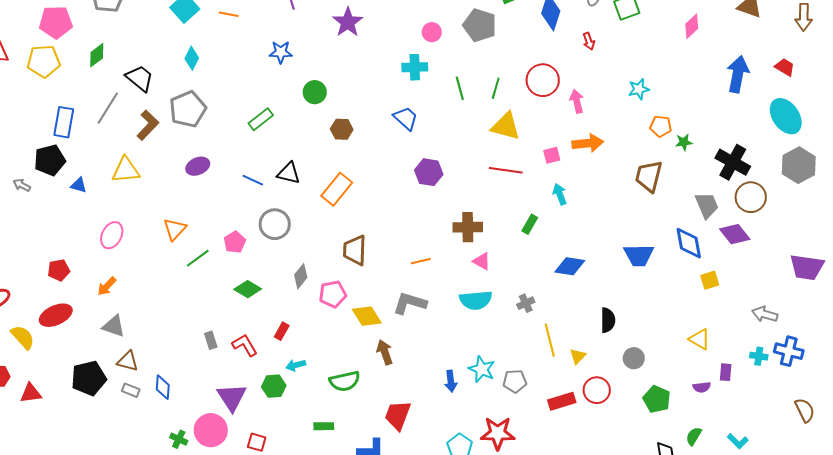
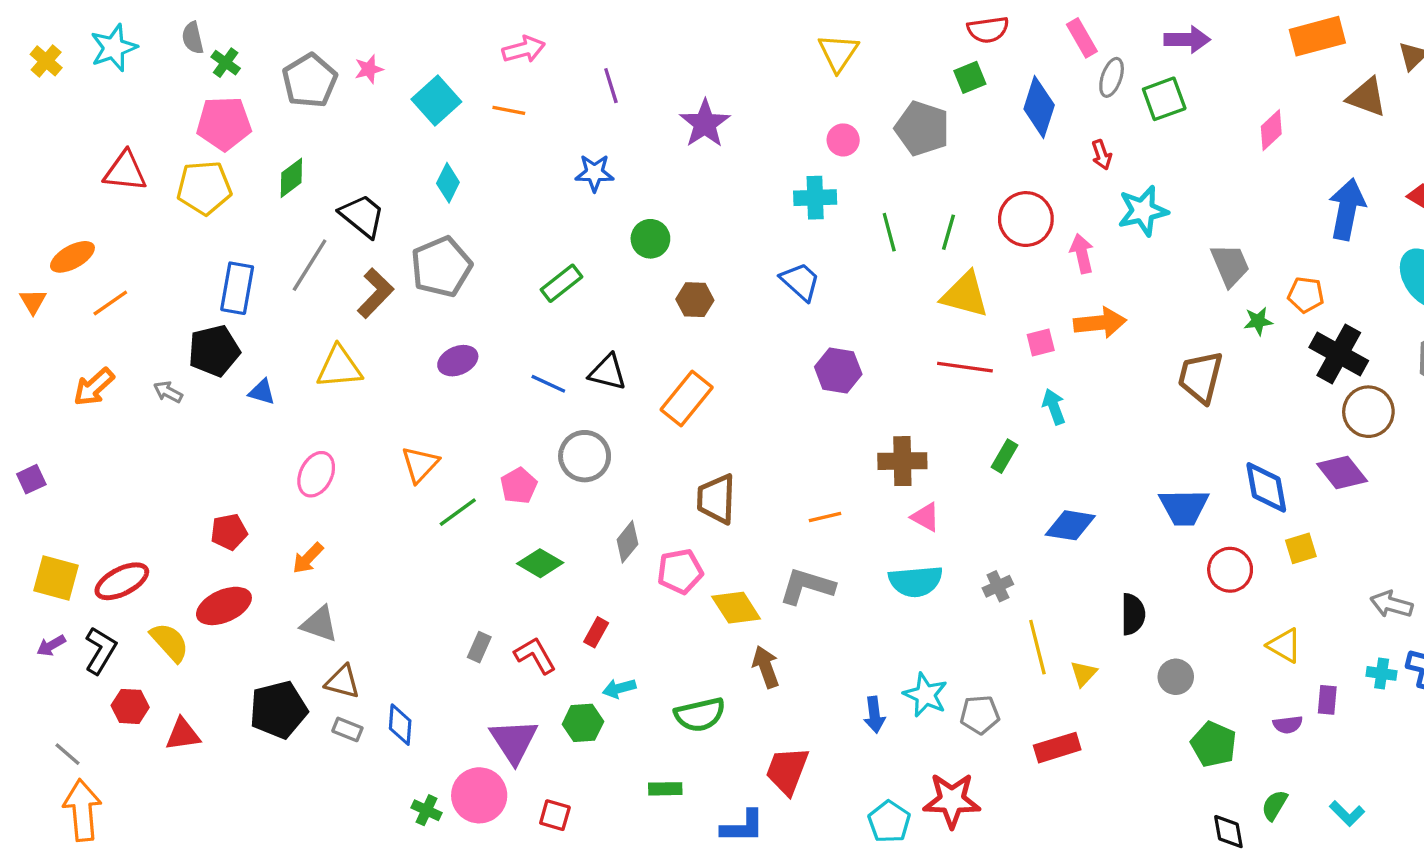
cyan star: (639, 89) -> (1143, 211), moved, size x1.4
orange pentagon: (661, 126) -> (1306, 295), moved
gray trapezoid: (707, 205) -> (1230, 265), moved
gray rectangle: (211, 340) -> (479, 647), turned 42
red circle: (597, 390) -> (1230, 570), moved

